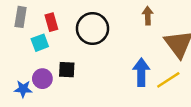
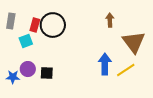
red rectangle: (51, 22) -> (35, 25), turned 32
black circle: (93, 29) -> (53, 25), moved
black square: (67, 70) -> (47, 73), moved

